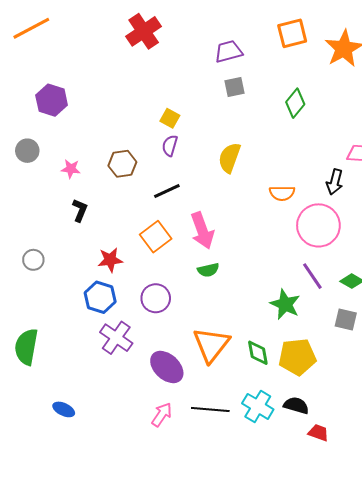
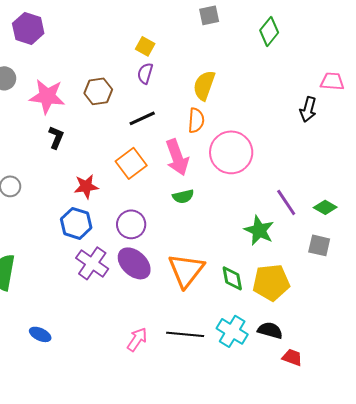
pink star: (71, 169) -> (47, 96), size x1.8
orange semicircle: (282, 193) -> (196, 120), moved, turned -85
pink circle: (318, 225) -> (231, 152), moved
purple ellipse: (167, 367) -> (134, 263), moved

